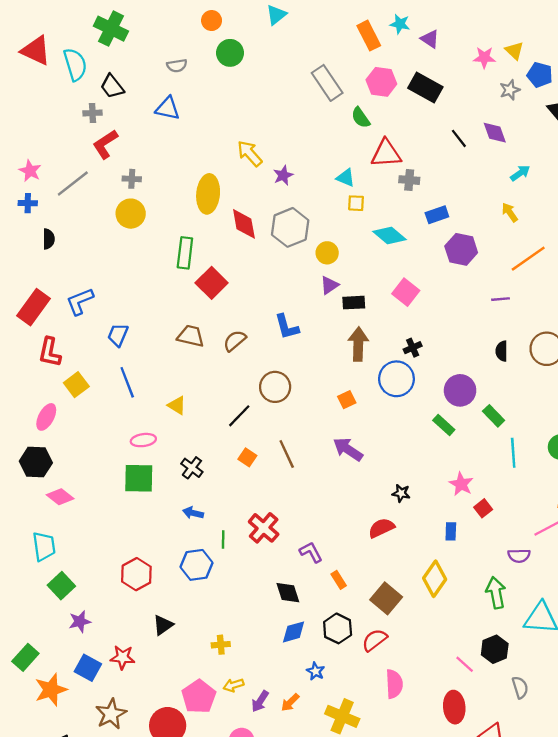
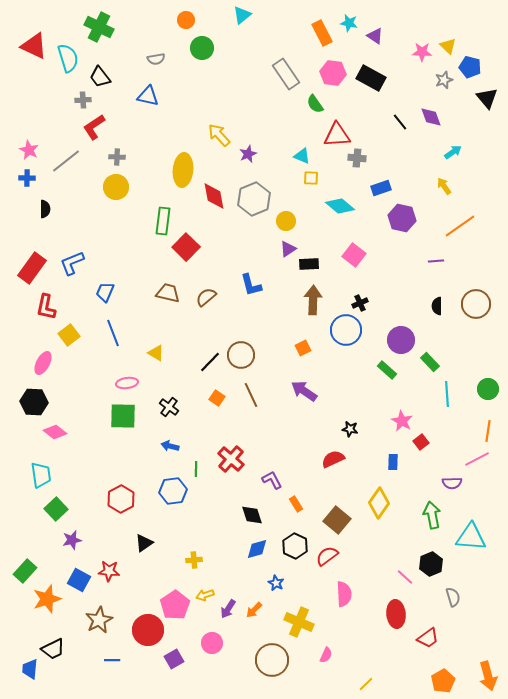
brown circle: (275, 387) -> (241, 355), moved

